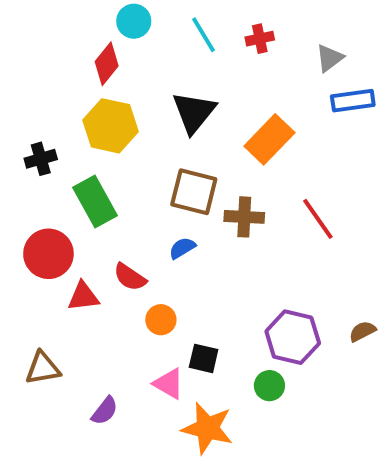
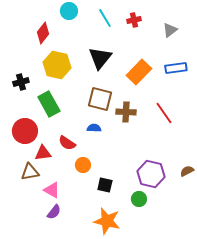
red diamond: (107, 64) -> (43, 33), moved
blue rectangle: (353, 101) -> (176, 68), moved
blue semicircle: (182, 248) -> (94, 128), turned 32
brown triangle: (43, 368) -> (30, 172), moved
pink triangle: (169, 384) -> (52, 190), moved

